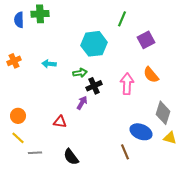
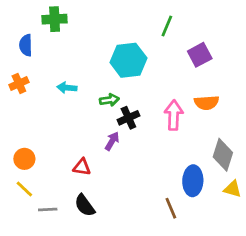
blue semicircle: (19, 20) -> (26, 45), moved
orange semicircle: (151, 75) -> (207, 103), turned -54
blue ellipse: (141, 132) -> (193, 181), turned 70
black semicircle: (71, 157) -> (85, 205), moved

